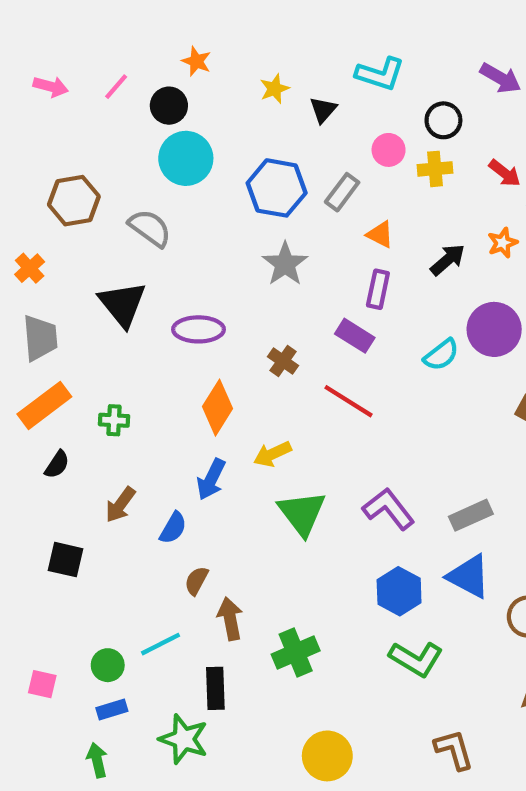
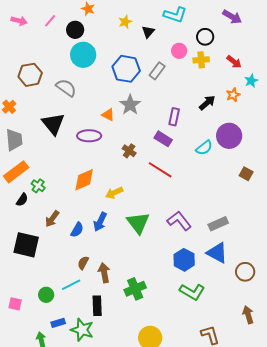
orange triangle: (380, 234) -> (108, 115), moved
orange diamond: (217, 408) -> (84, 180), moved, turned 35
green cross: (114, 420) -> (38, 186), moved, turned 32
yellow arrow: (272, 454) -> (114, 193), moved
blue arrow: (211, 479) -> (100, 222), moved
black square: (65, 560) -> (26, 245), size x1.5
brown semicircle: (196, 581) -> (83, 263), moved
blue rectangle: (112, 709) -> (58, 323), moved

